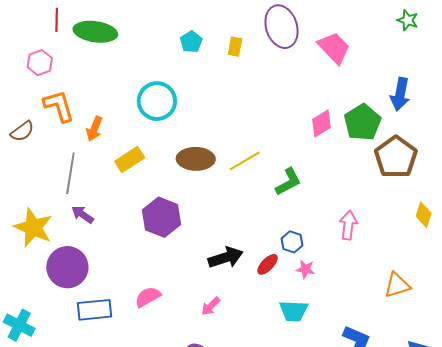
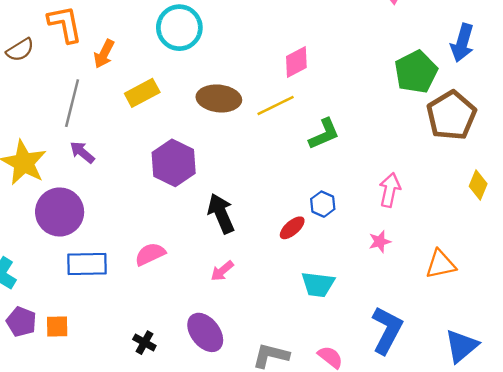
pink diamond: (321, 124) -> (296, 62), moved
black arrow: (226, 258) -> (221, 213), moved, turned -100
pink star: (305, 269) -> (380, 242), moved, turned -30

